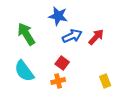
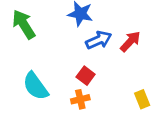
green arrow: (26, 34) -> (24, 24), moved

